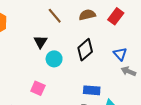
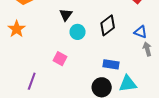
blue triangle: (120, 54) -> (141, 32), turned -32
gray arrow: (129, 71) -> (147, 49), turned 48

